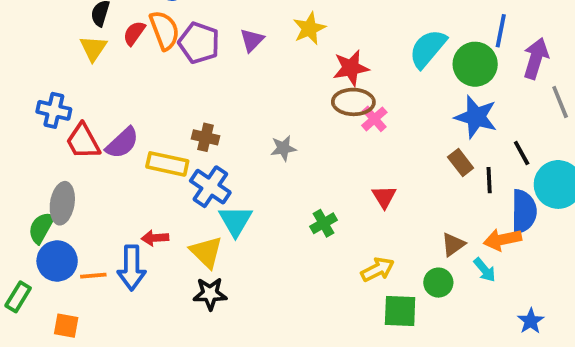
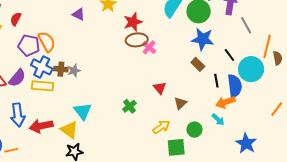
orange semicircle: (164, 30) -> (47, 42), moved
purple triangle: (252, 40) -> (79, 14), turned -40
purple pentagon: (199, 43) -> (29, 45), moved
gray star: (283, 148) -> (74, 71), moved
black line: (489, 180) -> (216, 81), moved
blue cross: (210, 187) -> (42, 67), moved
red arrow: (155, 238) -> (41, 126), size x1.6
brown triangle: (453, 244) -> (180, 103), moved
blue arrow: (132, 268) -> (18, 115), moved
blue star: (531, 321) -> (246, 143), size x1.5

